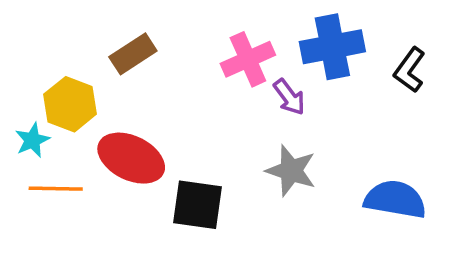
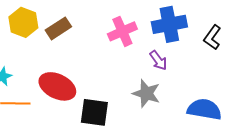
purple arrow: (289, 97) -> (158, 60), moved
yellow hexagon: (70, 104) -> (23, 22), moved

